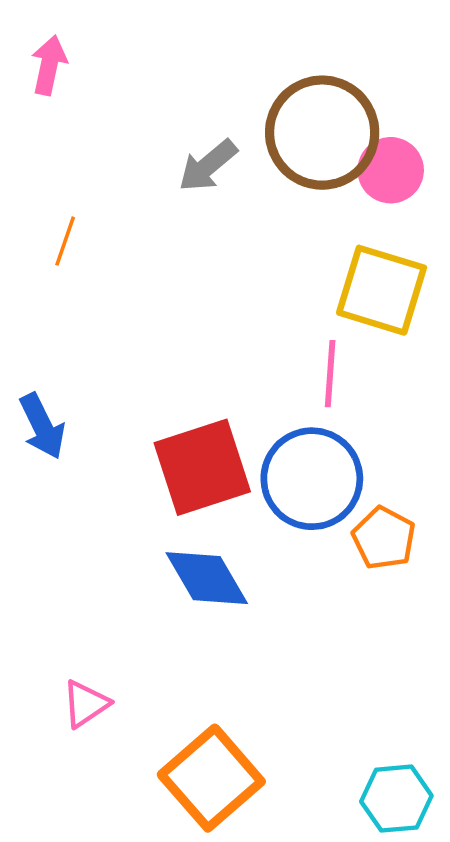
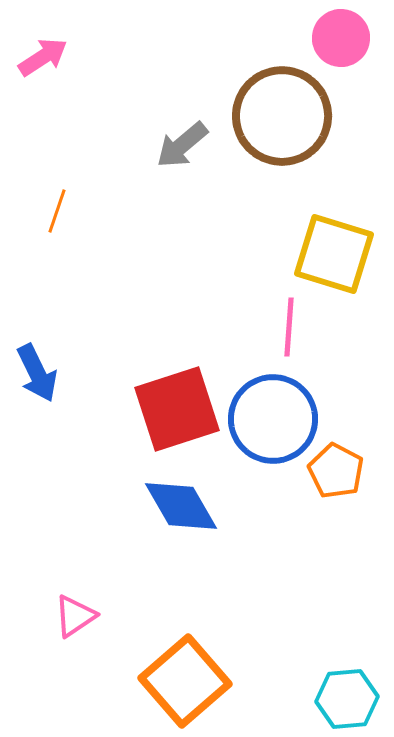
pink arrow: (49, 65) -> (43, 57), turned 45
pink circle: (391, 170) -> (341, 38), moved

